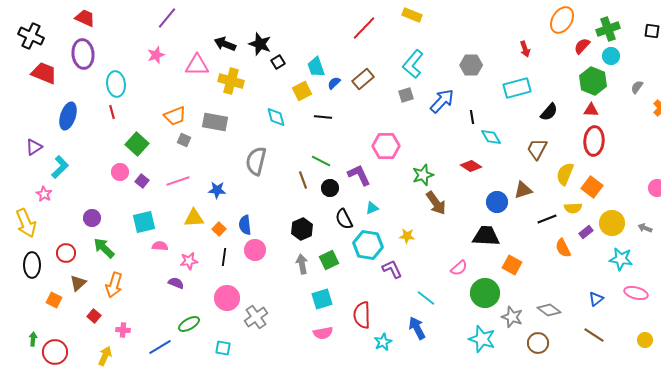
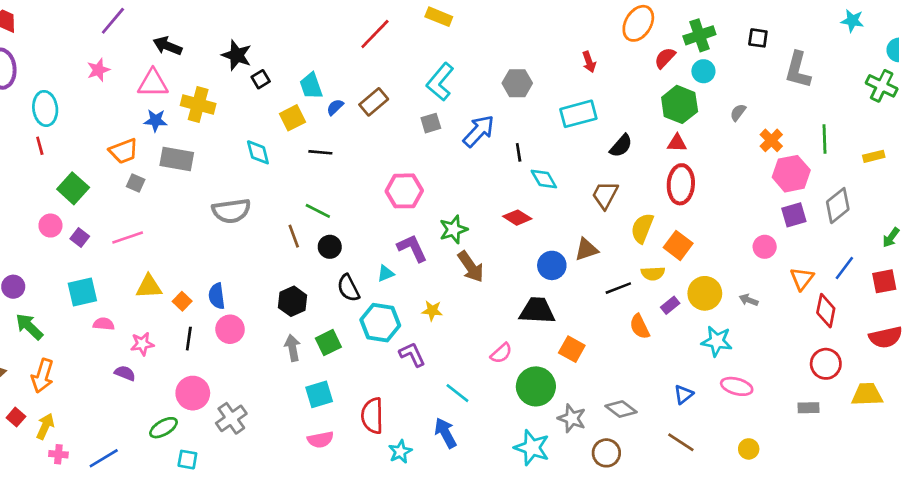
black arrow: (225, 44) -> (167, 46), moved
gray semicircle: (256, 161) -> (231, 211), turned -112
purple L-shape: (359, 175) -> (412, 248), moved
blue star: (217, 190) -> (156, 120), moved
green ellipse: (189, 324) -> (164, 428), moved
pink cross: (123, 330) -> (58, 454), moved
yellow arrow: (105, 356) -> (45, 426), moved

